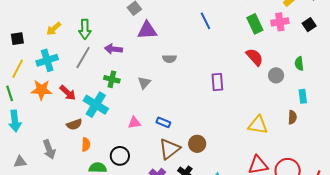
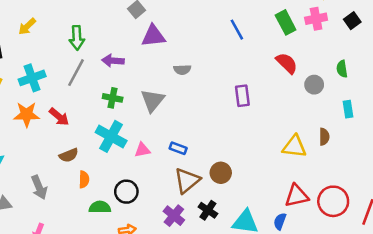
blue line: (206, 21) -> (237, 30), moved
yellow arrow: (54, 29) -> (27, 26), moved
gray triangle: (144, 83) -> (153, 100), size x1.5
cyan cross: (96, 105) -> (111, 136), moved
brown semicircle: (292, 117) -> (324, 137), moved

